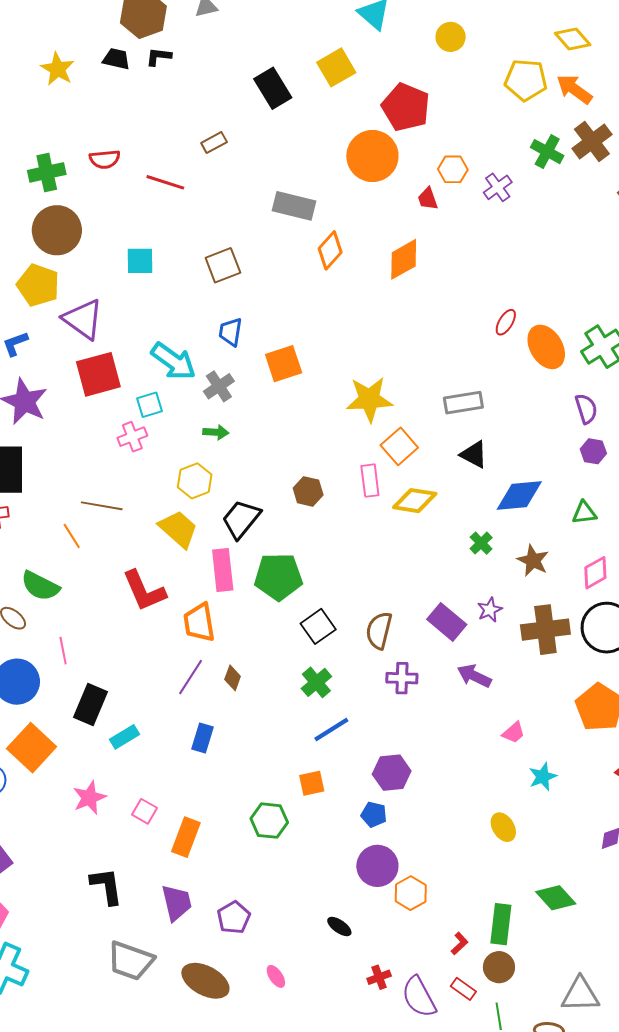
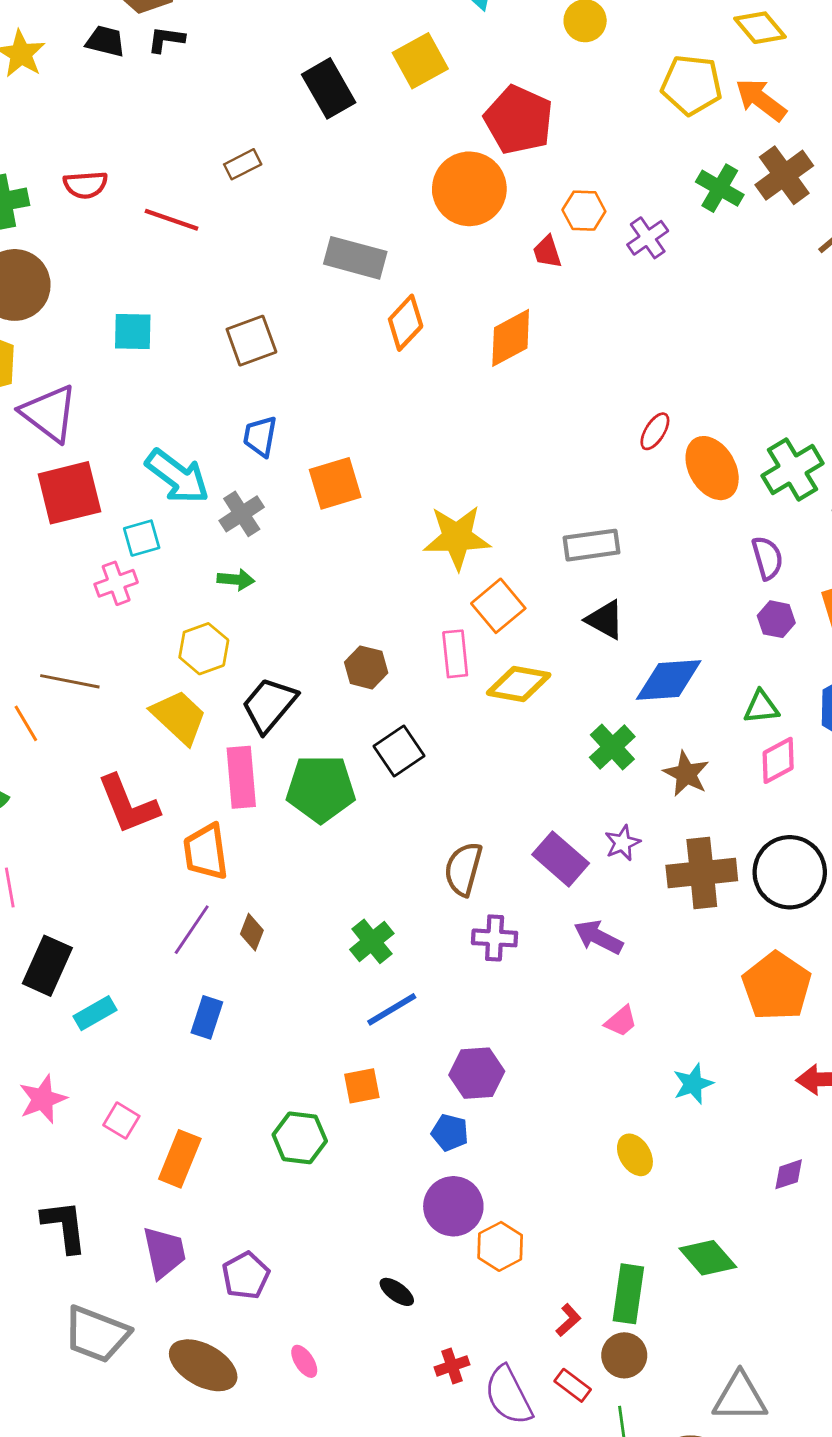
green cross: (481, 543) -> (612, 747), size x1.4
pink diamond: (595, 573) -> (778, 760), moved
black square: (318, 626) -> (399, 751), moved
pink trapezoid: (514, 733) -> (621, 1021), moved

